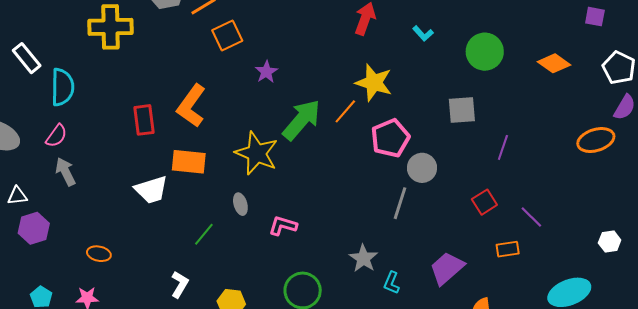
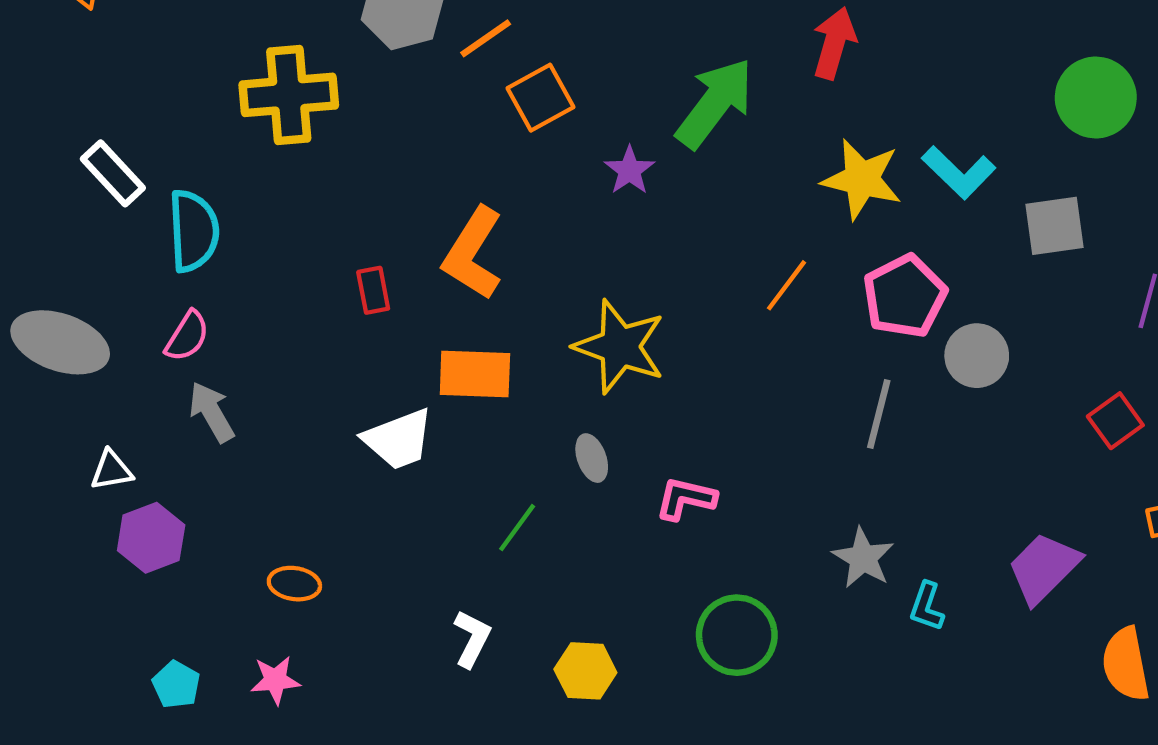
cyan L-shape: (423, 33) -> (959, 172), moved, size x1.6
orange line: (345, 111) -> (787, 285), moved
red rectangle: (144, 120) -> (373, 290), size x0.7
green arrow: (302, 120) -> (715, 103), moved
gray line: (400, 203) -> (879, 414), moved

